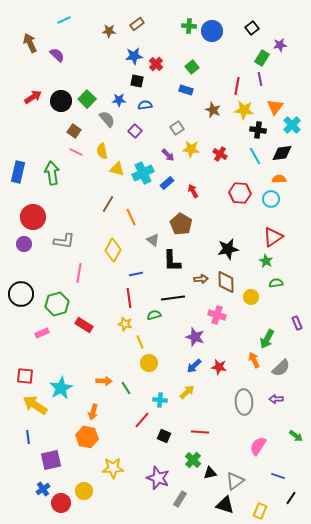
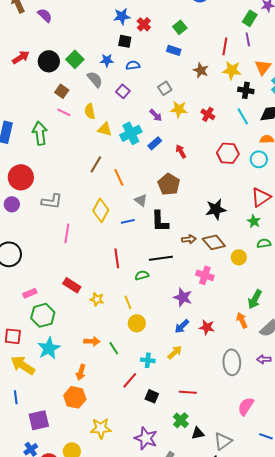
blue line: (136, 274) -> (128, 221), moved
brown diamond: (226, 282) -> (214, 242), turned -40
green hexagon: (57, 304) -> (43, 315), moved
yellow star: (125, 324) -> (97, 299), moved

